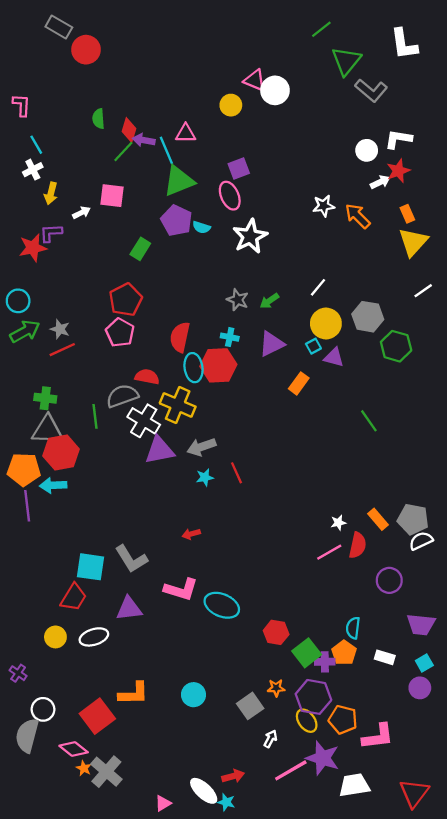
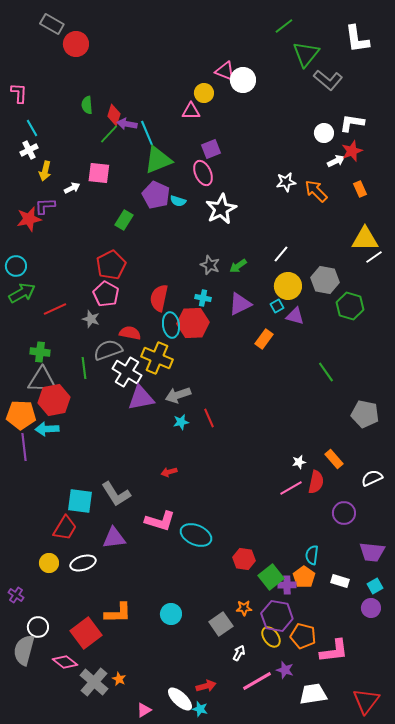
pink triangle: (186, 133) -> (191, 111), moved
yellow triangle: (413, 242) -> (365, 239), moved, turned 48
gray star: (60, 329) -> (91, 319), moved
gray pentagon: (413, 519) -> (365, 414), moved
purple star: (323, 758) -> (285, 670), size x0.6
orange star: (84, 768) -> (119, 679), moved

